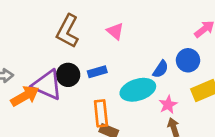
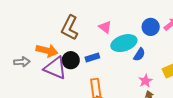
blue circle: (188, 60) -> (151, 27), moved
cyan ellipse: (138, 90) -> (124, 43), moved
orange arrow: (25, 96) -> (47, 51), moved, turned 45

